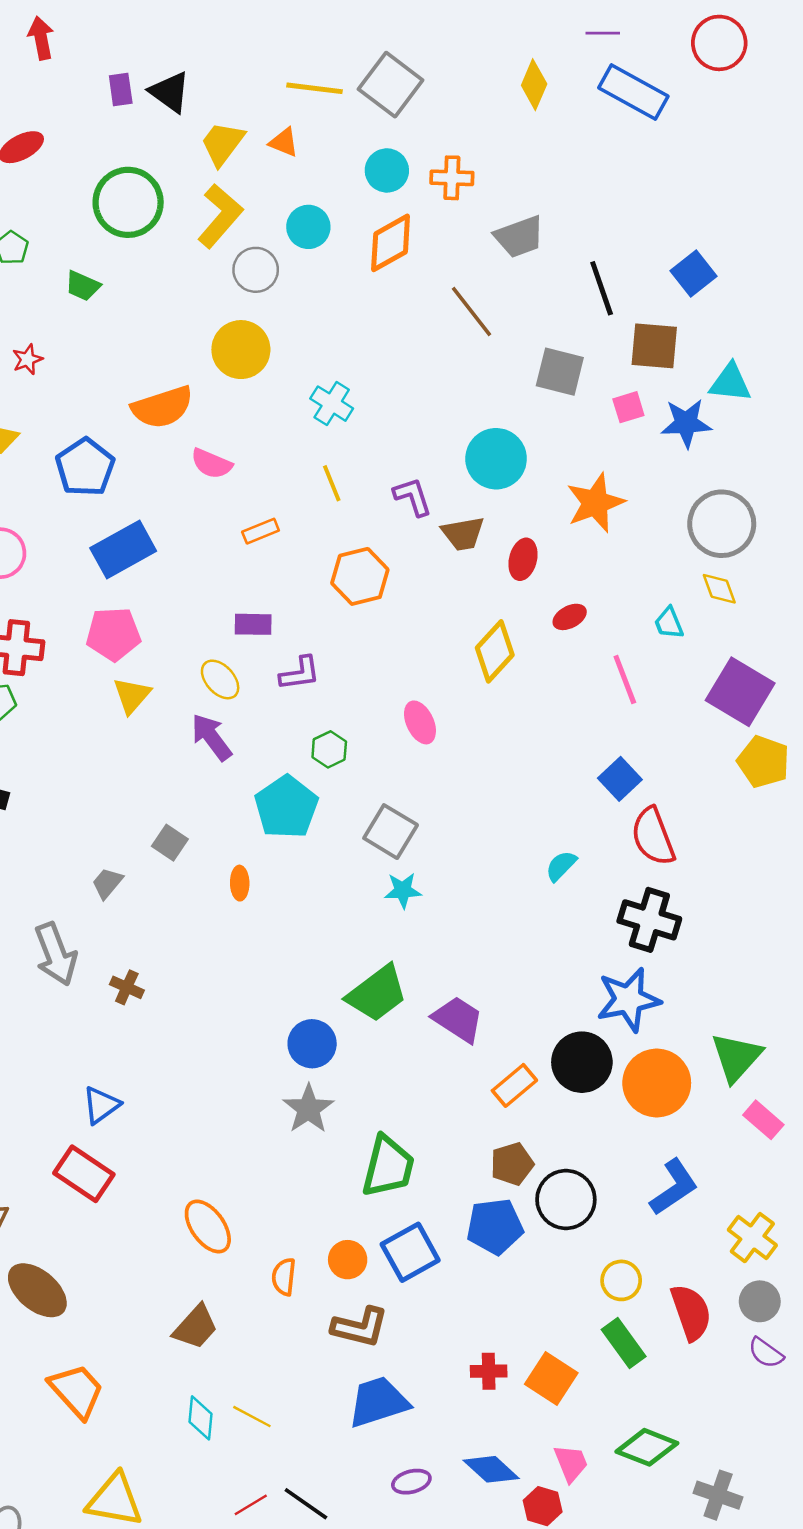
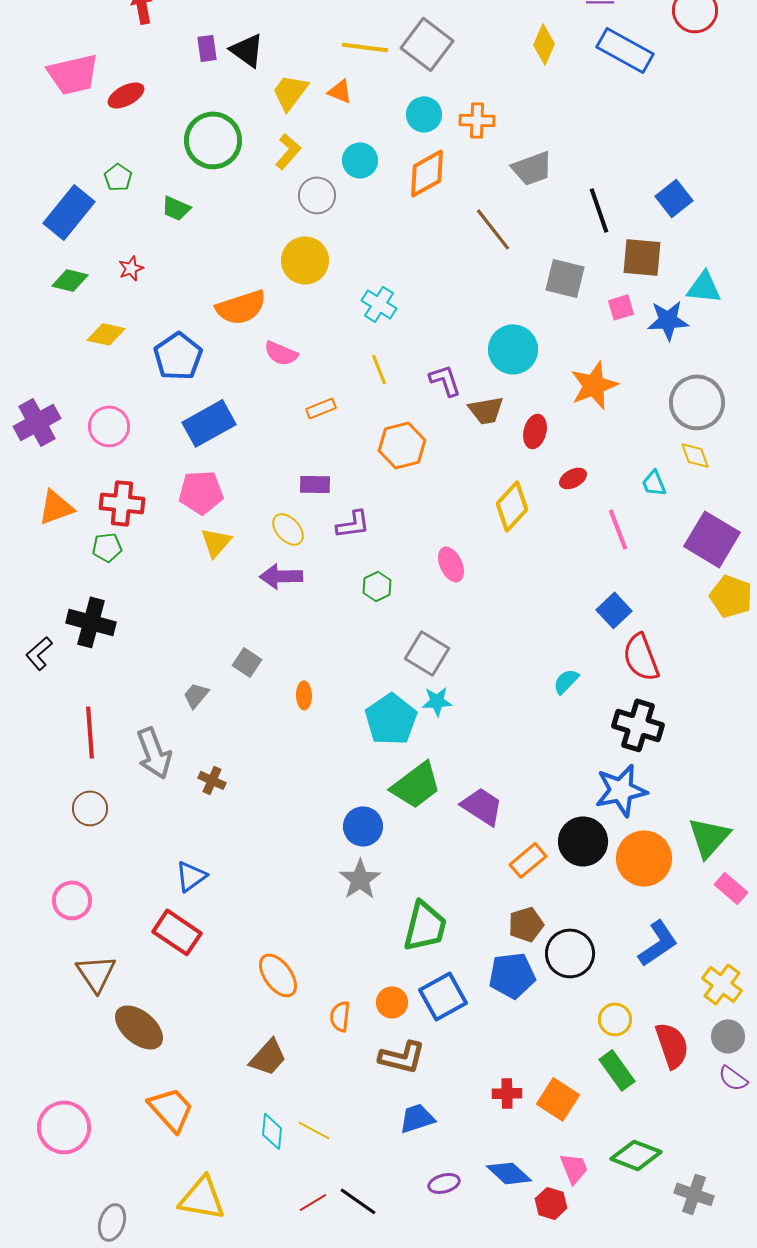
yellow L-shape: (220, 216) -> (288, 151), size x0.7
purple arrow: (211, 737) -> (281, 576), turned -54
cyan pentagon: (286, 807) -> (391, 719), moved
blue trapezoid: (378, 1402) -> (417, 1118), size x0.7

